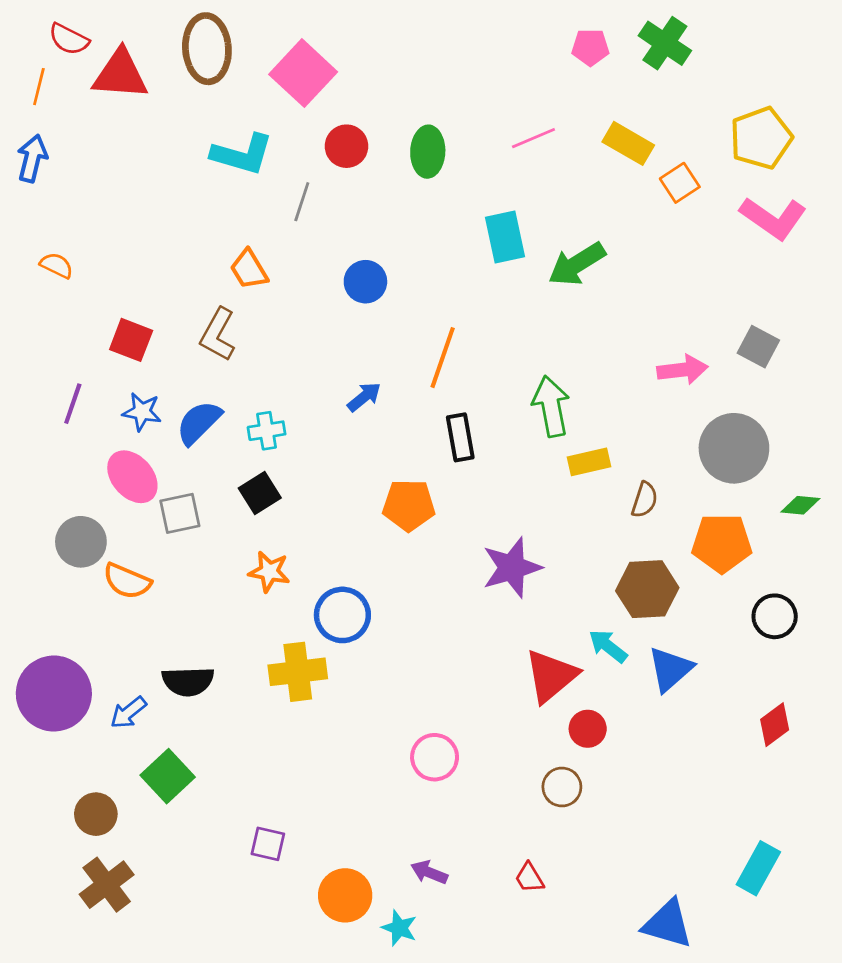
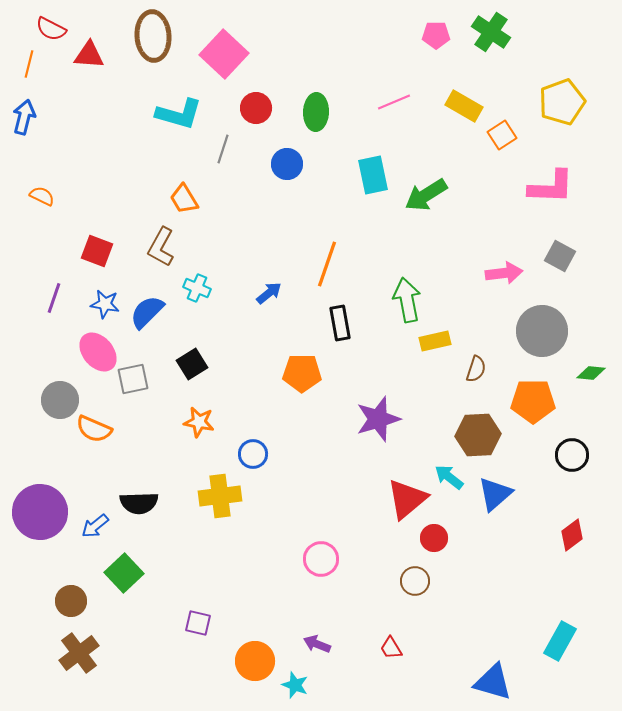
red triangle: (120, 74) -> (89, 55), size x0.7
pink L-shape: (773, 218) -> (551, 187), moved, turned -33
blue circle: (365, 282) -> (287, 164), moved
cyan cross: (267, 431) -> (197, 288), moved, turned 32
blue circle: (342, 615) -> (253, 454), size x0.7

